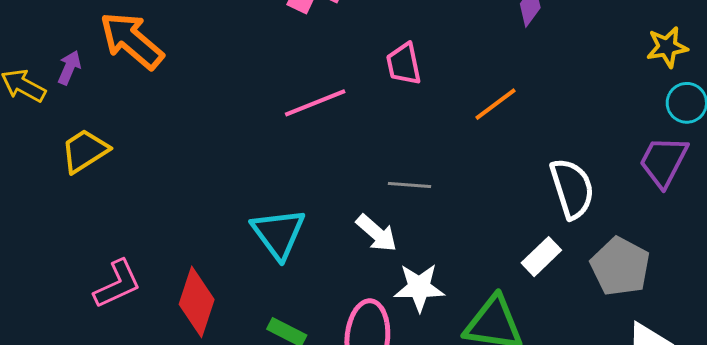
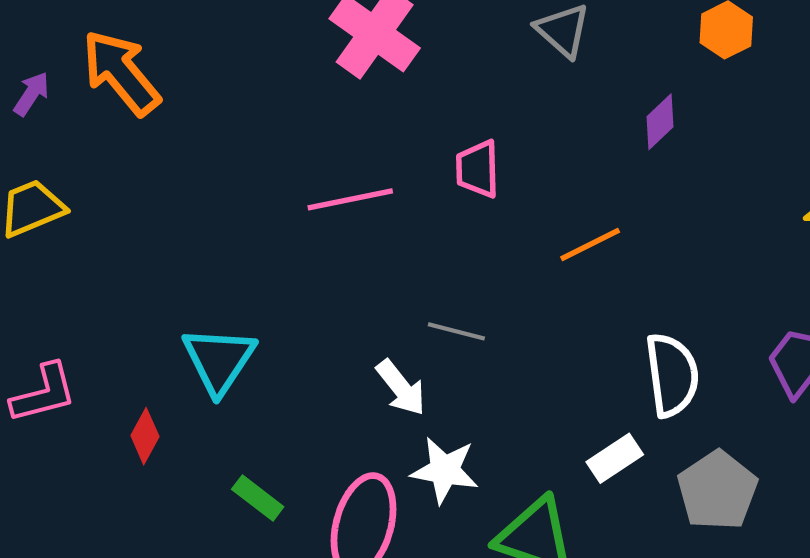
cyan triangle: (278, 233) -> (219, 360), moved
red diamond: (197, 302) -> (145, 436), size x0.6

